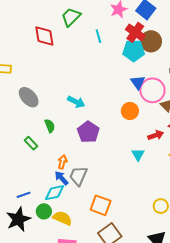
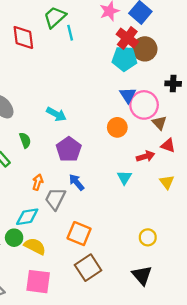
cyan line: (98, 36) -> (70, 33), moved
blue arrow: (62, 178) -> (77, 182), moved

